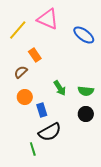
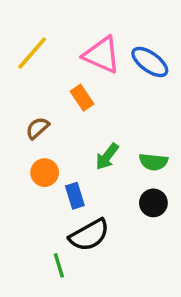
pink triangle: (48, 19) -> (102, 55), moved
orange rectangle: (35, 55) -> (82, 98), moved
green arrow: (60, 88) -> (107, 157), turned 70

